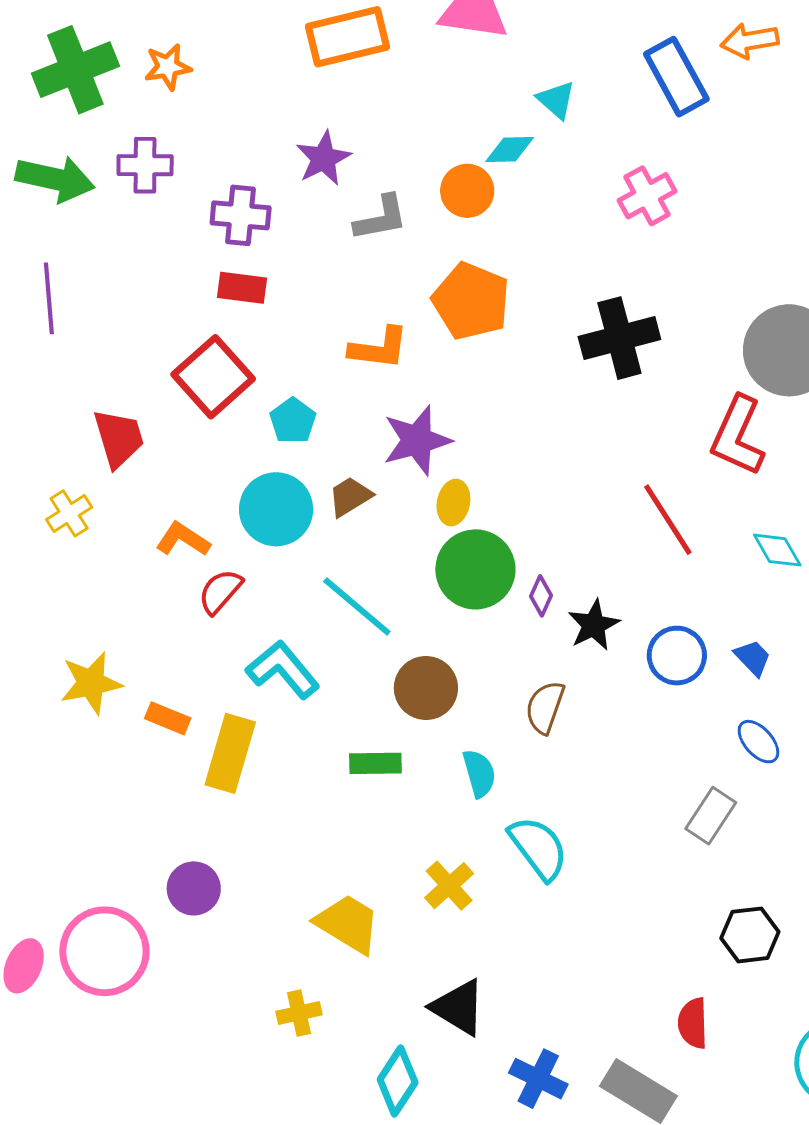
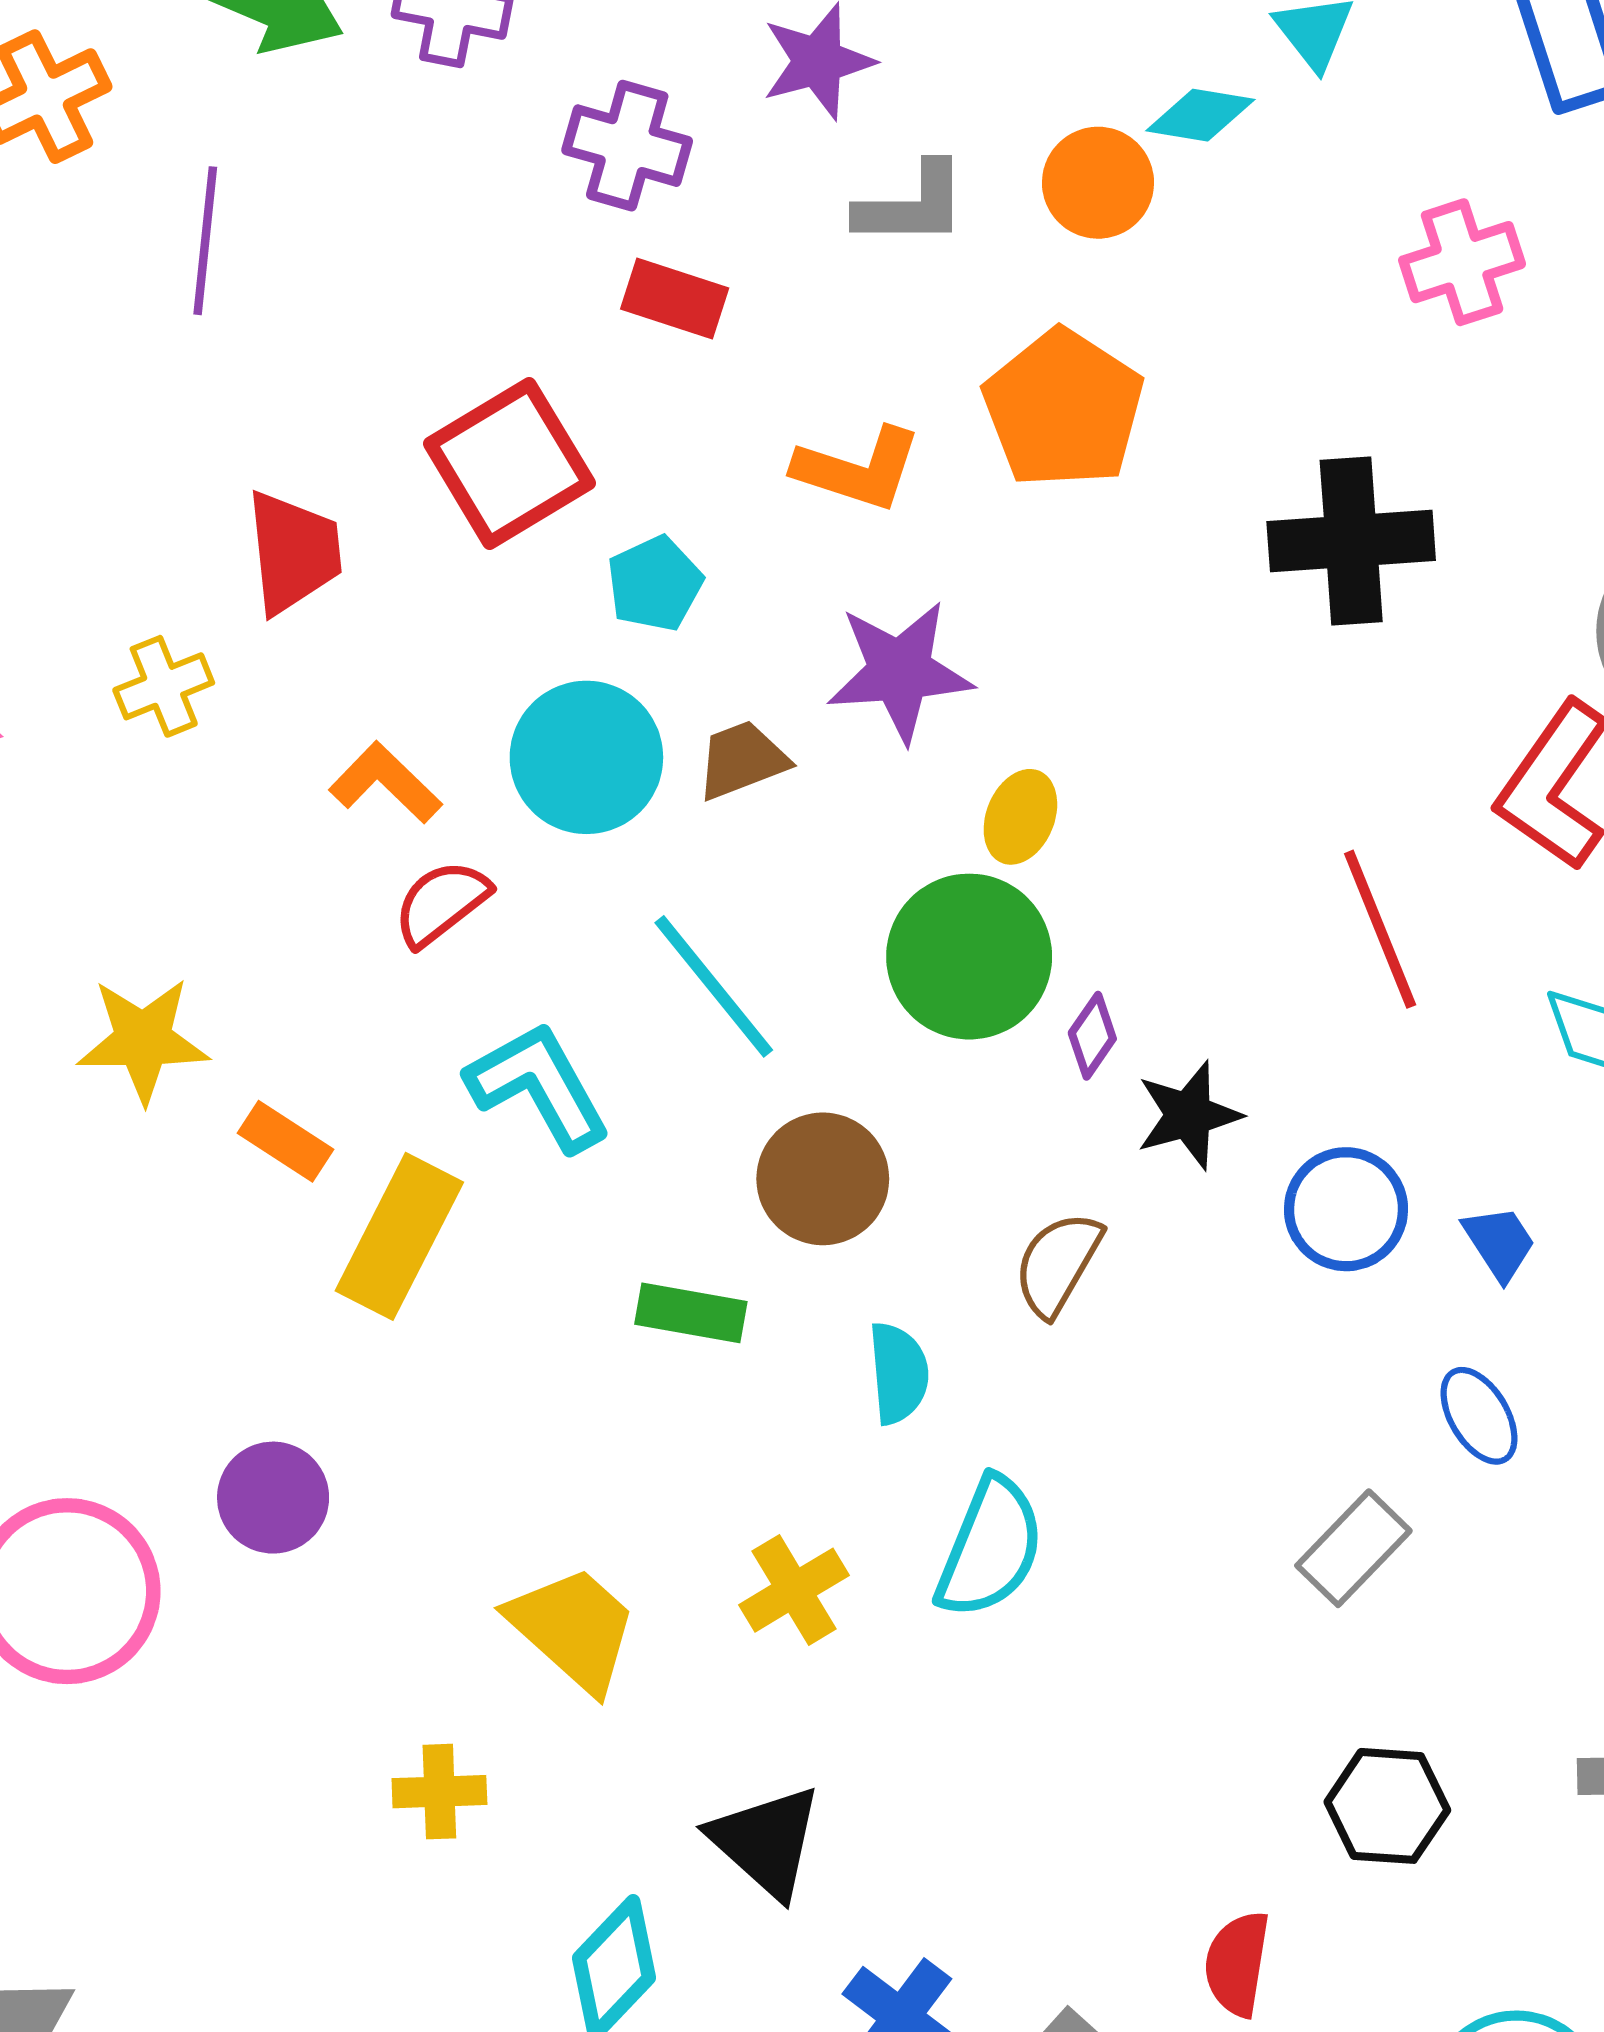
red rectangle: (242, 288) -> (675, 298), moved
yellow ellipse: (453, 503) -> (1020, 817), moved
cyan semicircle: (538, 848) -> (990, 1548), turned 48

